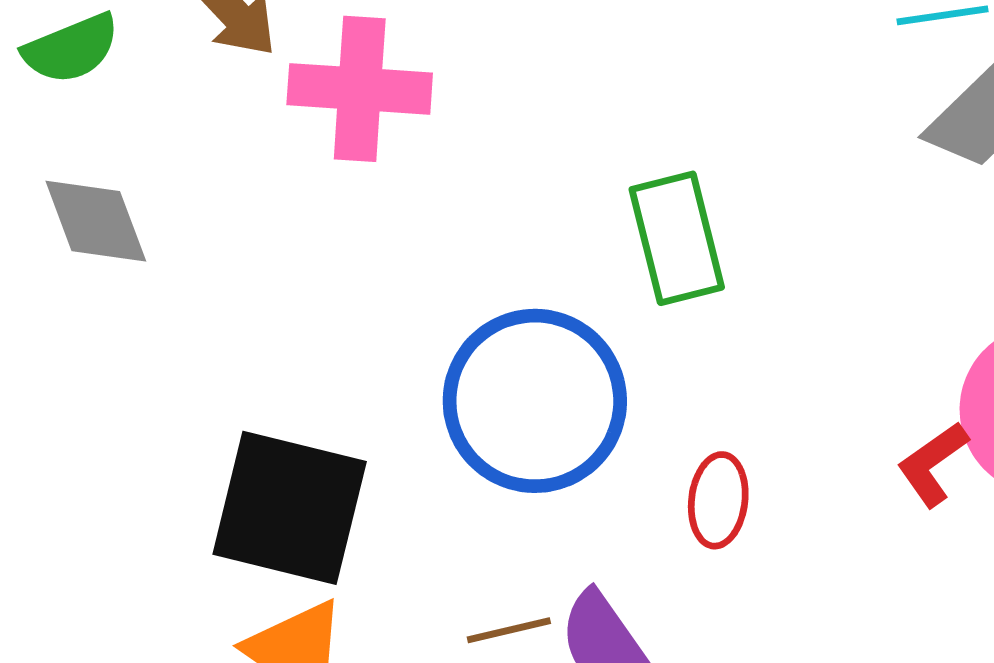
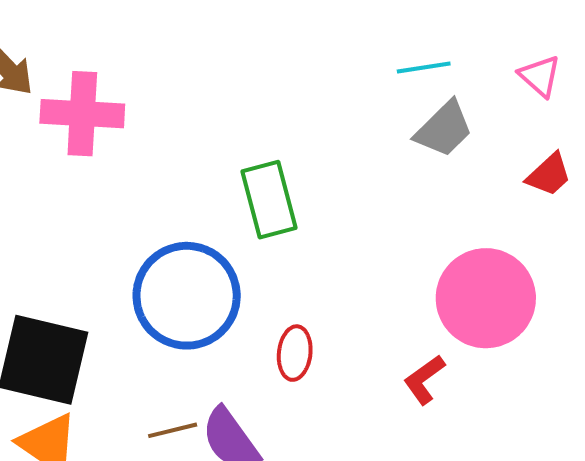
red L-shape: (933, 464) -> (424, 380), moved

